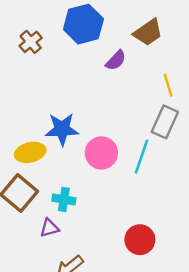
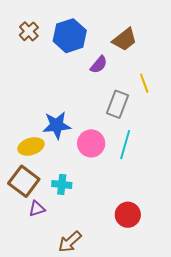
brown cross: (31, 42) -> (29, 31), moved
gray rectangle: (165, 122) -> (117, 104), moved
purple triangle: (49, 228) -> (37, 209), moved

